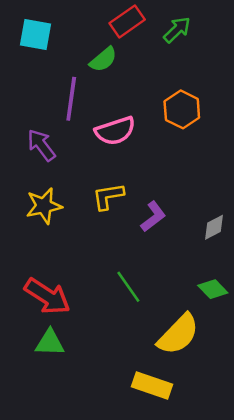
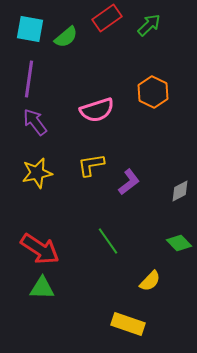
green semicircle: (103, 59) -> (66, 37), moved
purple line: (71, 99) -> (29, 79), moved
yellow semicircle: (178, 334) -> (150, 281), size x0.6

